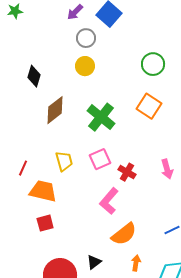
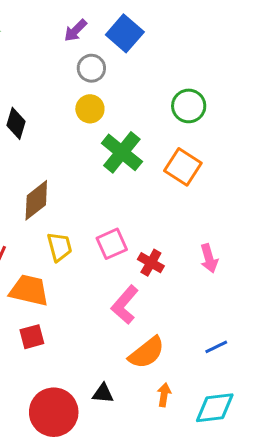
brown diamond: (55, 110) -> (36, 200), moved
green cross: (101, 117) -> (122, 152), moved
black triangle: (94, 262) -> (103, 393), turned 42

